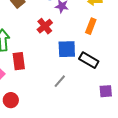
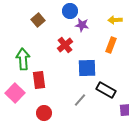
black rectangle: (89, 60) -> (106, 90), moved
red circle: (11, 100) -> (44, 113), moved

